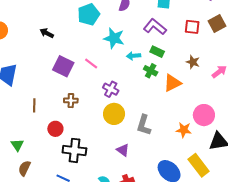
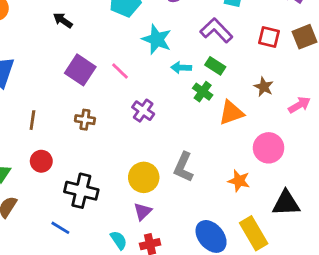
yellow circle: (114, 114) -> (144, 177), moved
pink circle: (204, 115) -> (269, 148), moved
red circle: (55, 129) -> (41, 161), moved
purple triangle: (123, 150) -> (143, 211), moved, turned 32

